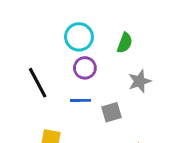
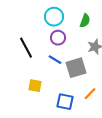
blue line: (80, 100) -> (55, 60), turned 32
gray square: (111, 112) -> (76, 68), size x1.5

